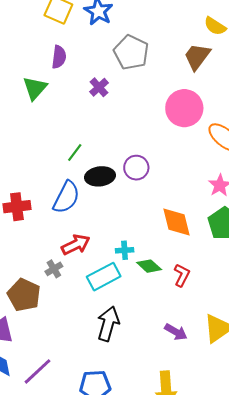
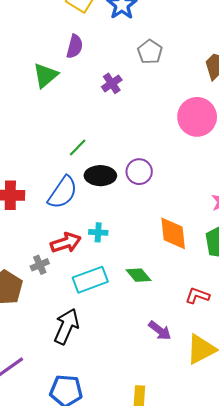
gray pentagon: (131, 52) -> (150, 52), size x0.7
cyan cross: (125, 250) -> (98, 232), moved
red L-shape: (182, 275) -> (197, 296), moved, turned -105
black arrow: (108, 324) -> (66, 326), moved
purple arrow: (176, 332) -> (160, 331), moved

